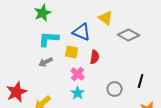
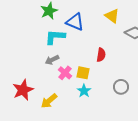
blue triangle: (82, 32) -> (75, 22), moved
yellow square: (72, 52) -> (83, 73), moved
pink cross: (78, 74) -> (65, 73), moved

